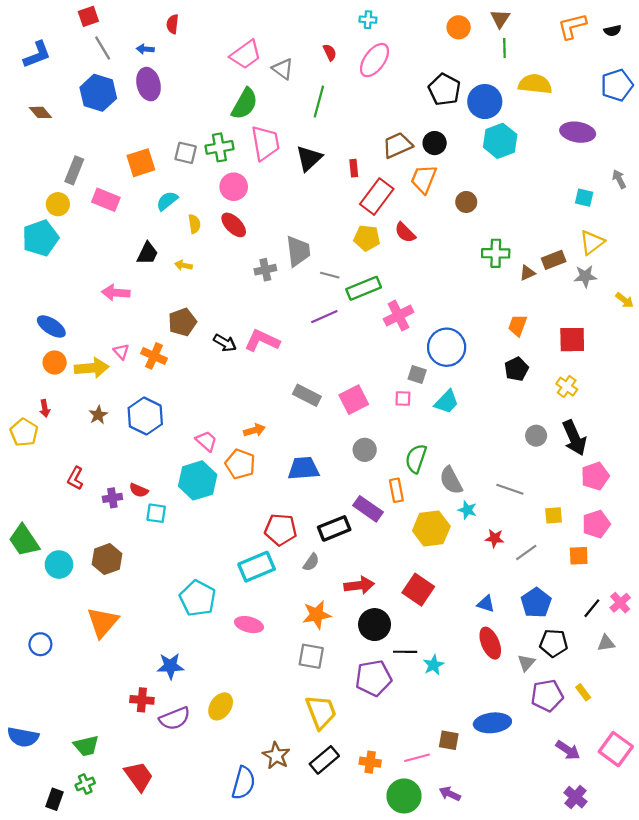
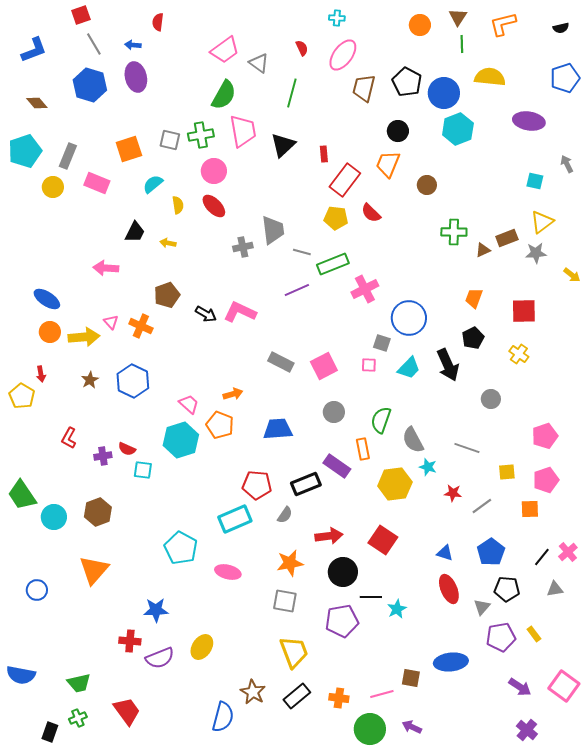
orange L-shape: (572, 26) -> (503, 24), moved
brown trapezoid: (397, 145) -> (364, 88), moved, turned -52
cyan pentagon: (40, 238) -> (25, 151), moved
black arrow: (574, 438) -> (448, 365), moved

